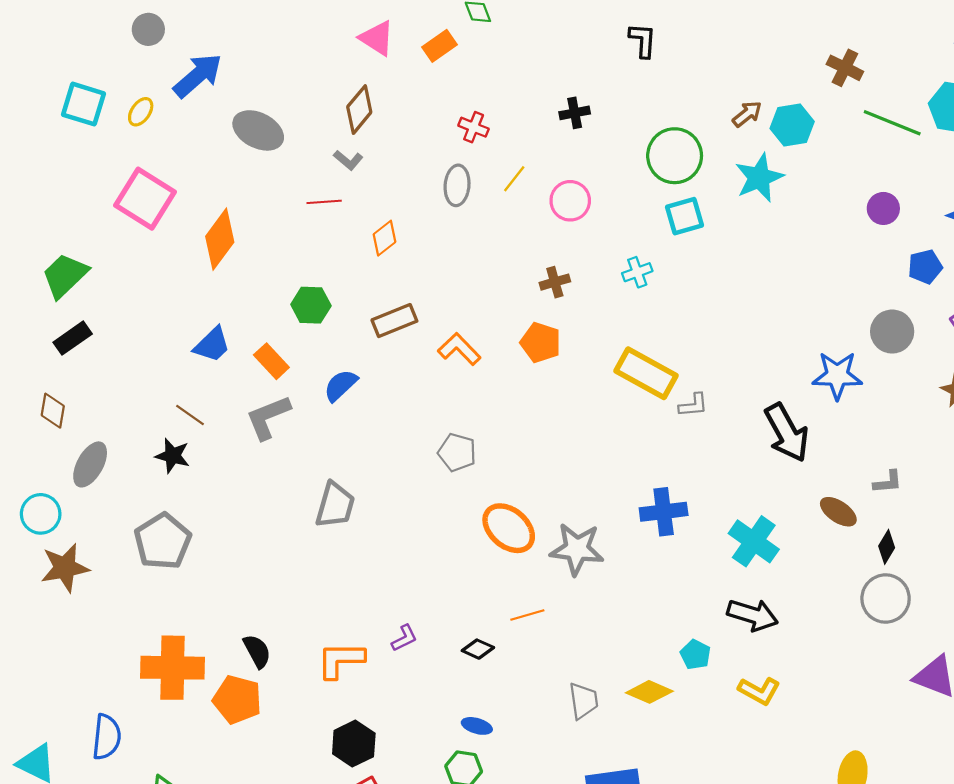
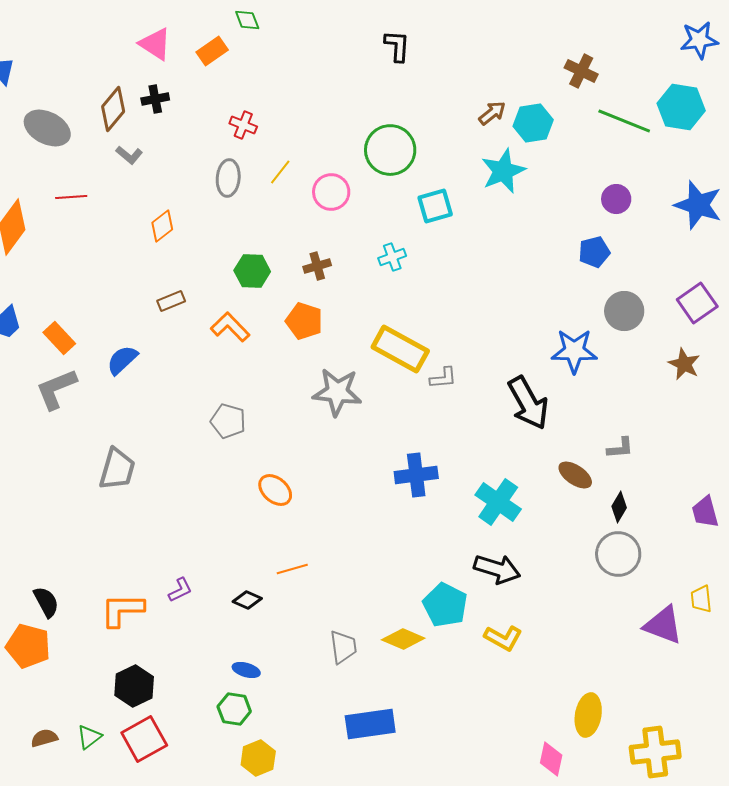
brown diamond: (359, 110) -> (113, 109), moved
black cross: (575, 113) -> (155, 99), moved
green circle: (675, 156) -> (390, 150), moved
red line: (324, 202) -> (71, 197), moved
blue pentagon: (925, 267) -> (594, 252), moved
green hexagon: (311, 305) -> (252, 271), moved
brown rectangle: (394, 321) -> (171, 301), size x0.7
orange ellipse: (509, 528) -> (275, 490), size x0.7
gray star: (577, 549) -> (337, 392), moved
cyan pentagon: (695, 655) -> (445, 605), size x1.6

